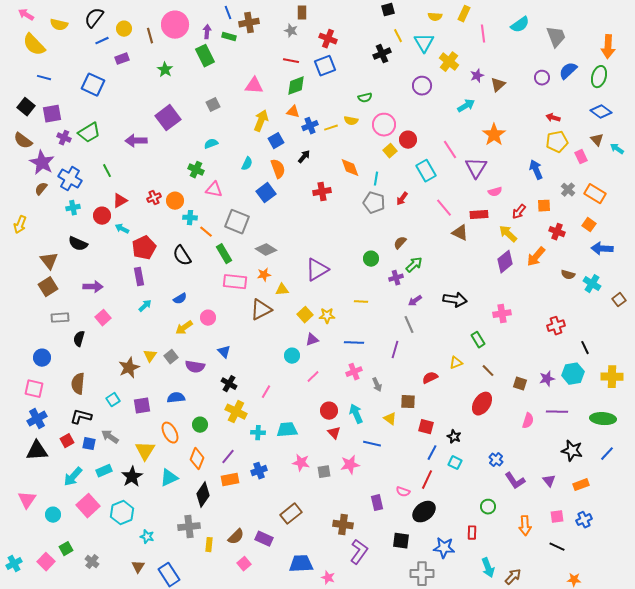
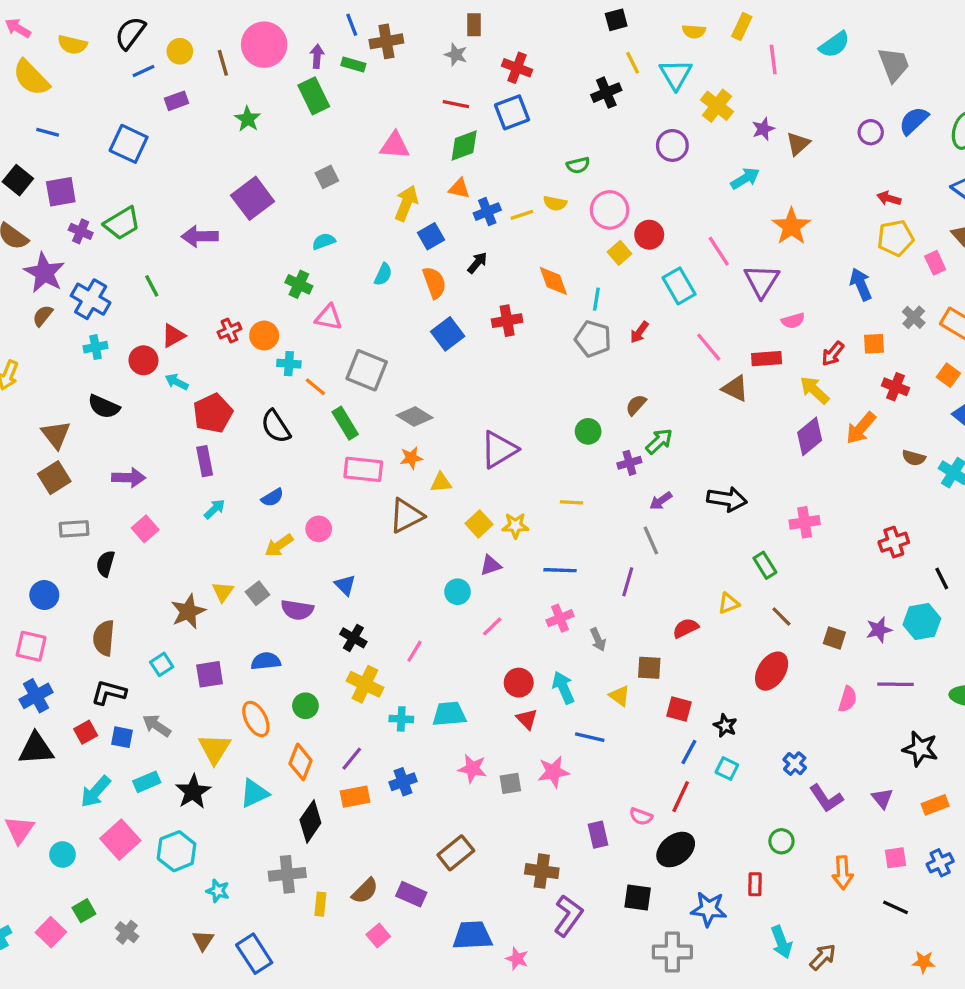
blue square: (266, 193) -> (448, 334), moved

